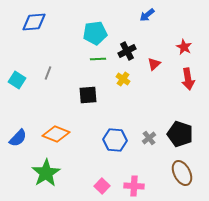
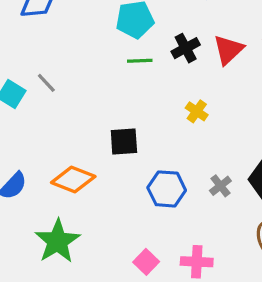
red triangle: (154, 64) -> (228, 50), moved, size x1.5
gray line: (48, 73) -> (46, 83), moved, turned -64
yellow cross: (123, 79) -> (197, 111), moved
black square: (88, 95) -> (124, 141), moved

